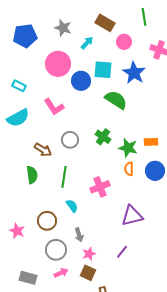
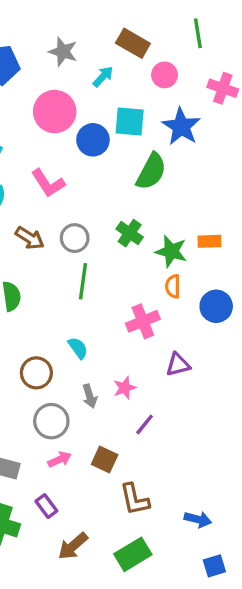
green semicircle: (116, 100) -> (151, 171), turned 85
brown arrow: (43, 150) -> (30, 238), moved
blue circle: (155, 171) -> (216, 306), moved
green line: (64, 177) -> (83, 281), moved
pink cross: (100, 187) -> (143, 321), moved
purple triangle: (132, 216) -> (178, 365), size x0.7
purple line: (122, 252) -> (145, 424), moved
pink star: (89, 254) -> (125, 388), moved

